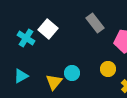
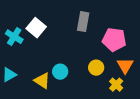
gray rectangle: (95, 23) -> (83, 22), turned 48
yellow triangle: (54, 82) -> (42, 81), turned -36

